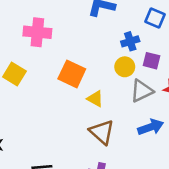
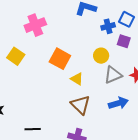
pink cross: (37, 32) -> (35, 25), turned -30
blue cross: (130, 41) -> (108, 26), moved
purple square: (152, 61) -> (124, 41), moved

